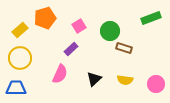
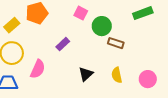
pink square: (79, 26) -> (81, 13), moved, turned -32
pink semicircle: (60, 74) -> (38, 69), moved
yellow semicircle: (125, 80) -> (117, 75), turned 70

